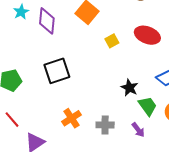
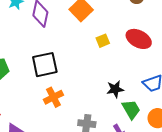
black star: (129, 88) -> (115, 89), turned 30
orange cross: (72, 118) -> (53, 97), moved

